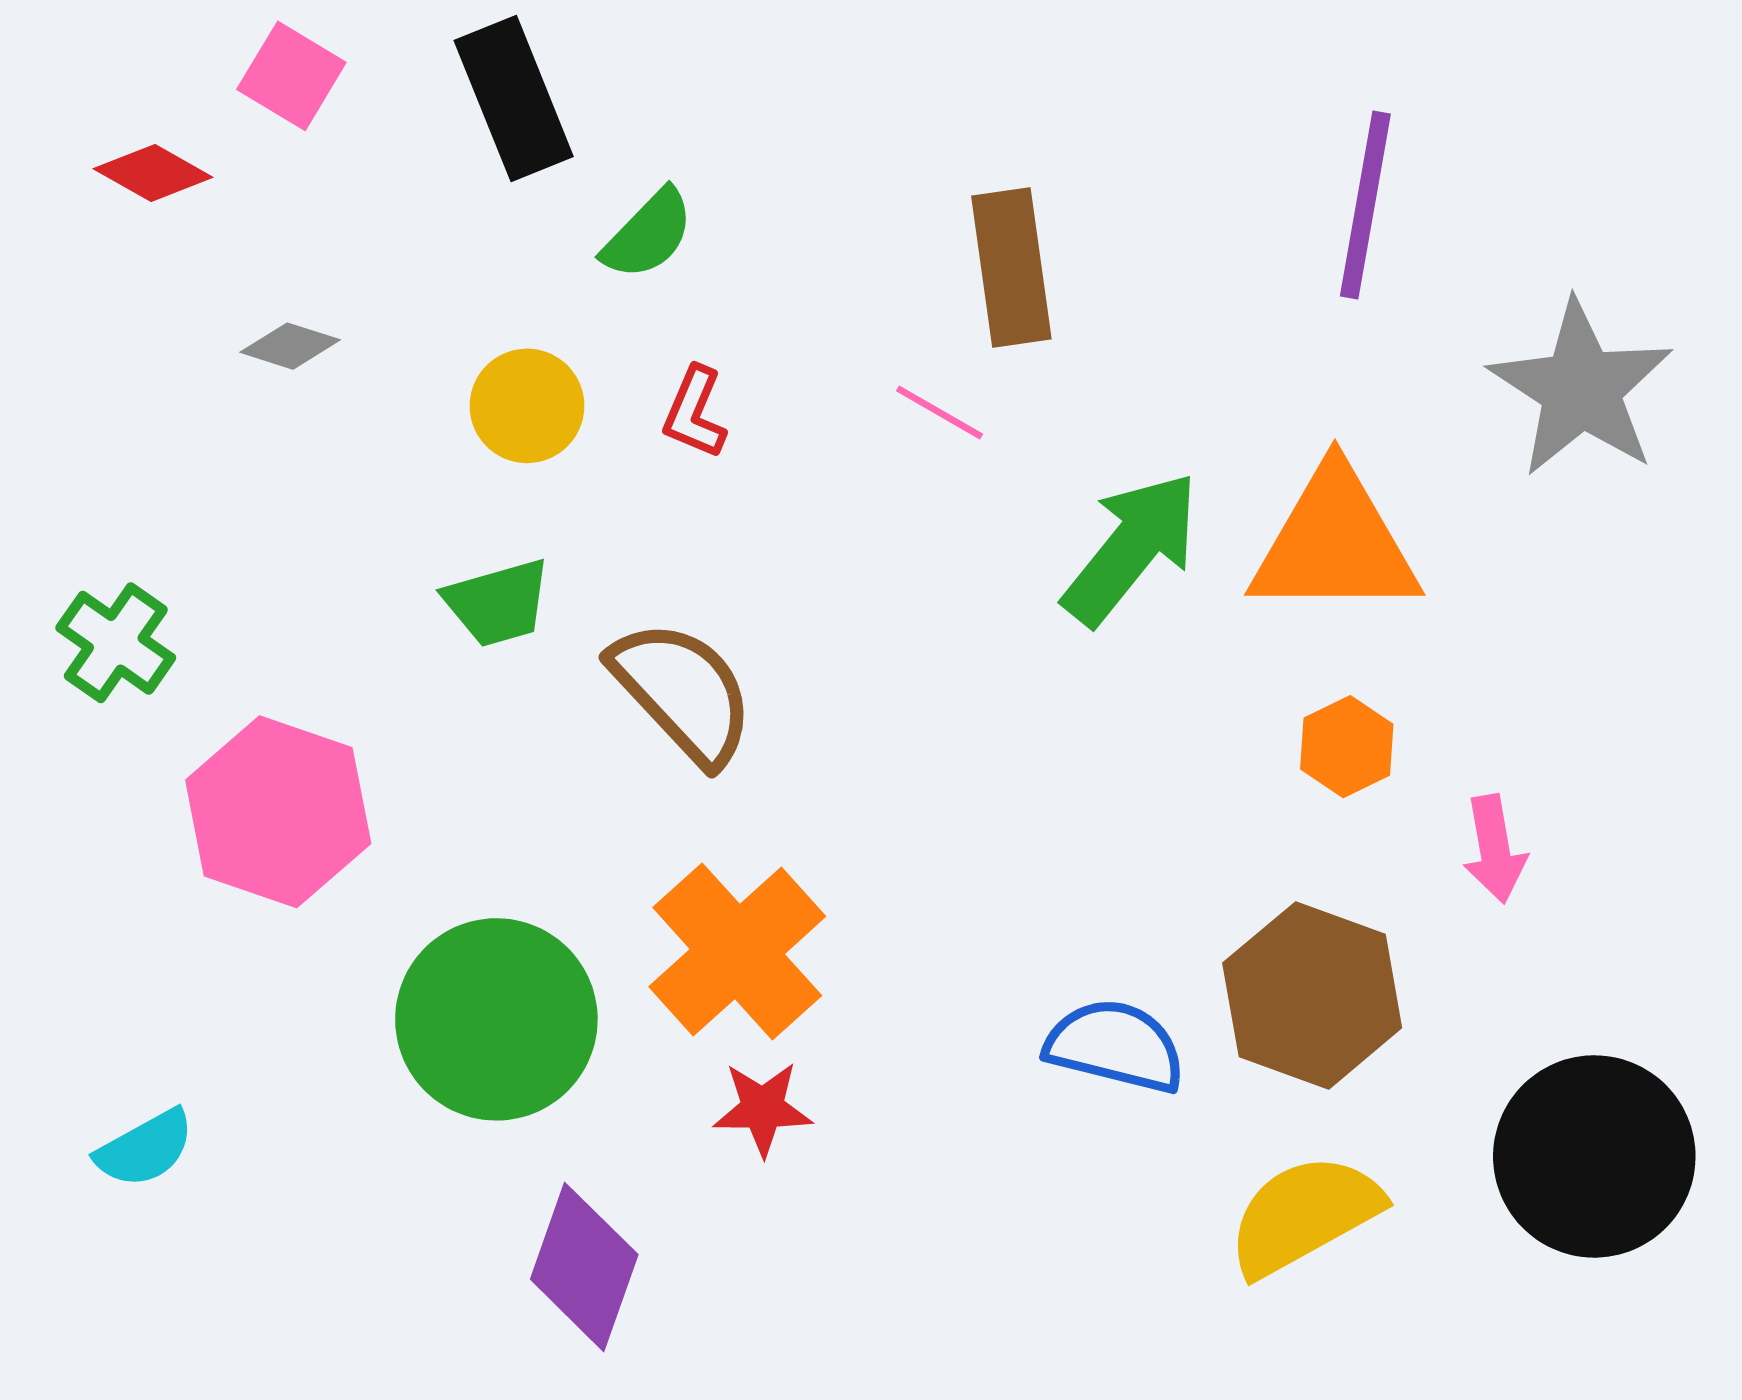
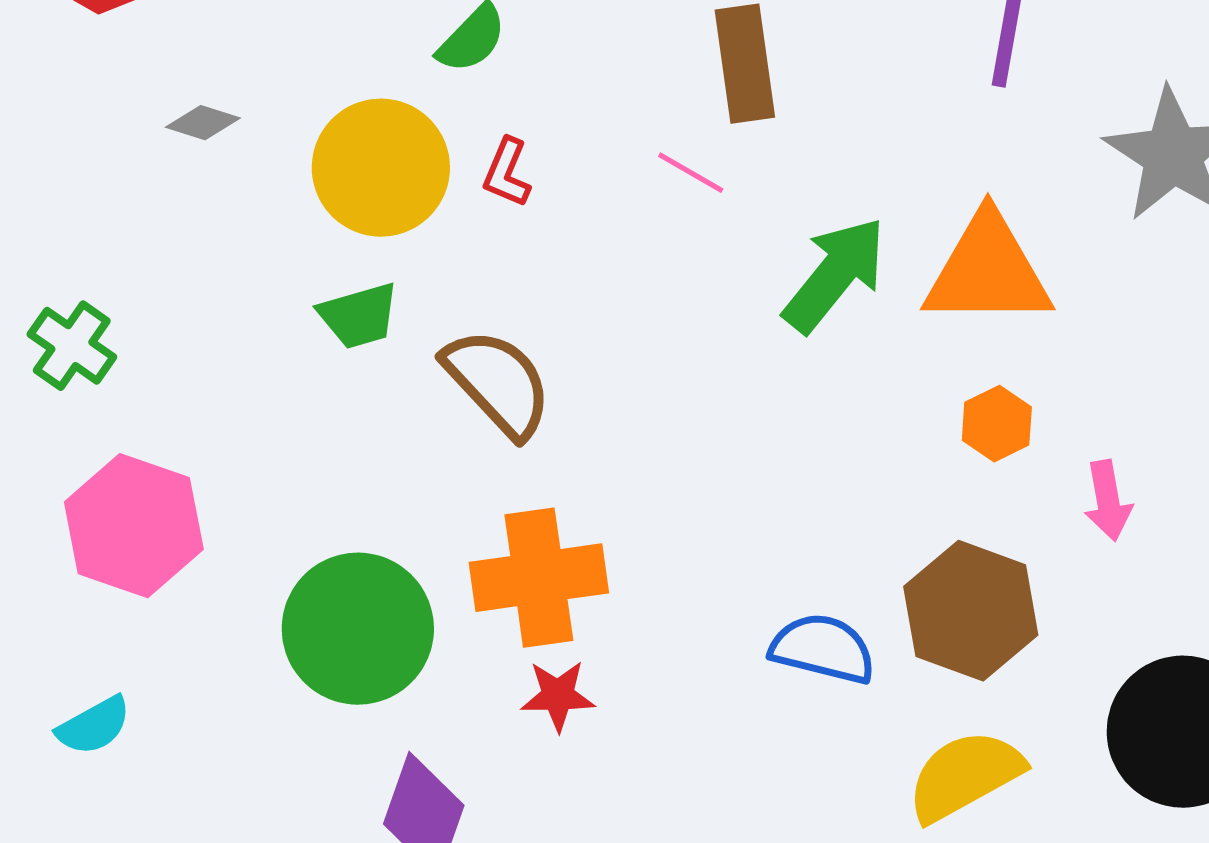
yellow circle: (527, 406) -> (381, 168), size x1.6
pink hexagon: (278, 812) -> (134, 526), moved
orange cross: (737, 952) -> (539, 578), turned 34

